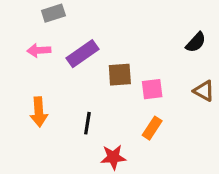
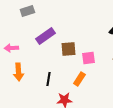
pink arrow: (39, 50) -> (11, 48), moved
orange rectangle: (152, 128) -> (79, 79), moved

